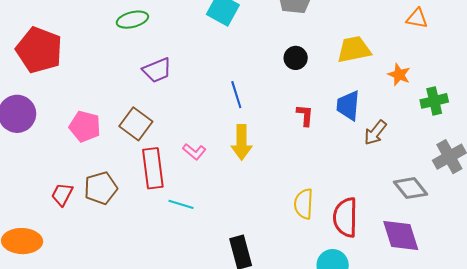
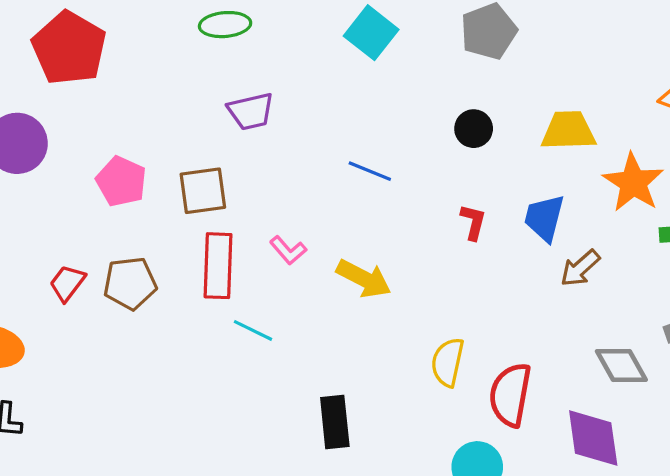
orange star: (399, 75) -> (633, 183), size x1.6
blue line: (236, 95) -> (370, 171), turned -60
brown square: (136, 124) -> (203, 191), turned 36
yellow arrow: (242, 142) -> (364, 279), moved, turned -72

